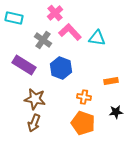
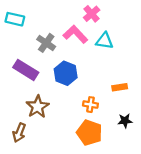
pink cross: (55, 13) -> (92, 14), moved
brown star: (35, 99) -> (38, 107), turned 30
brown arrow: (34, 123) -> (19, 133), moved

